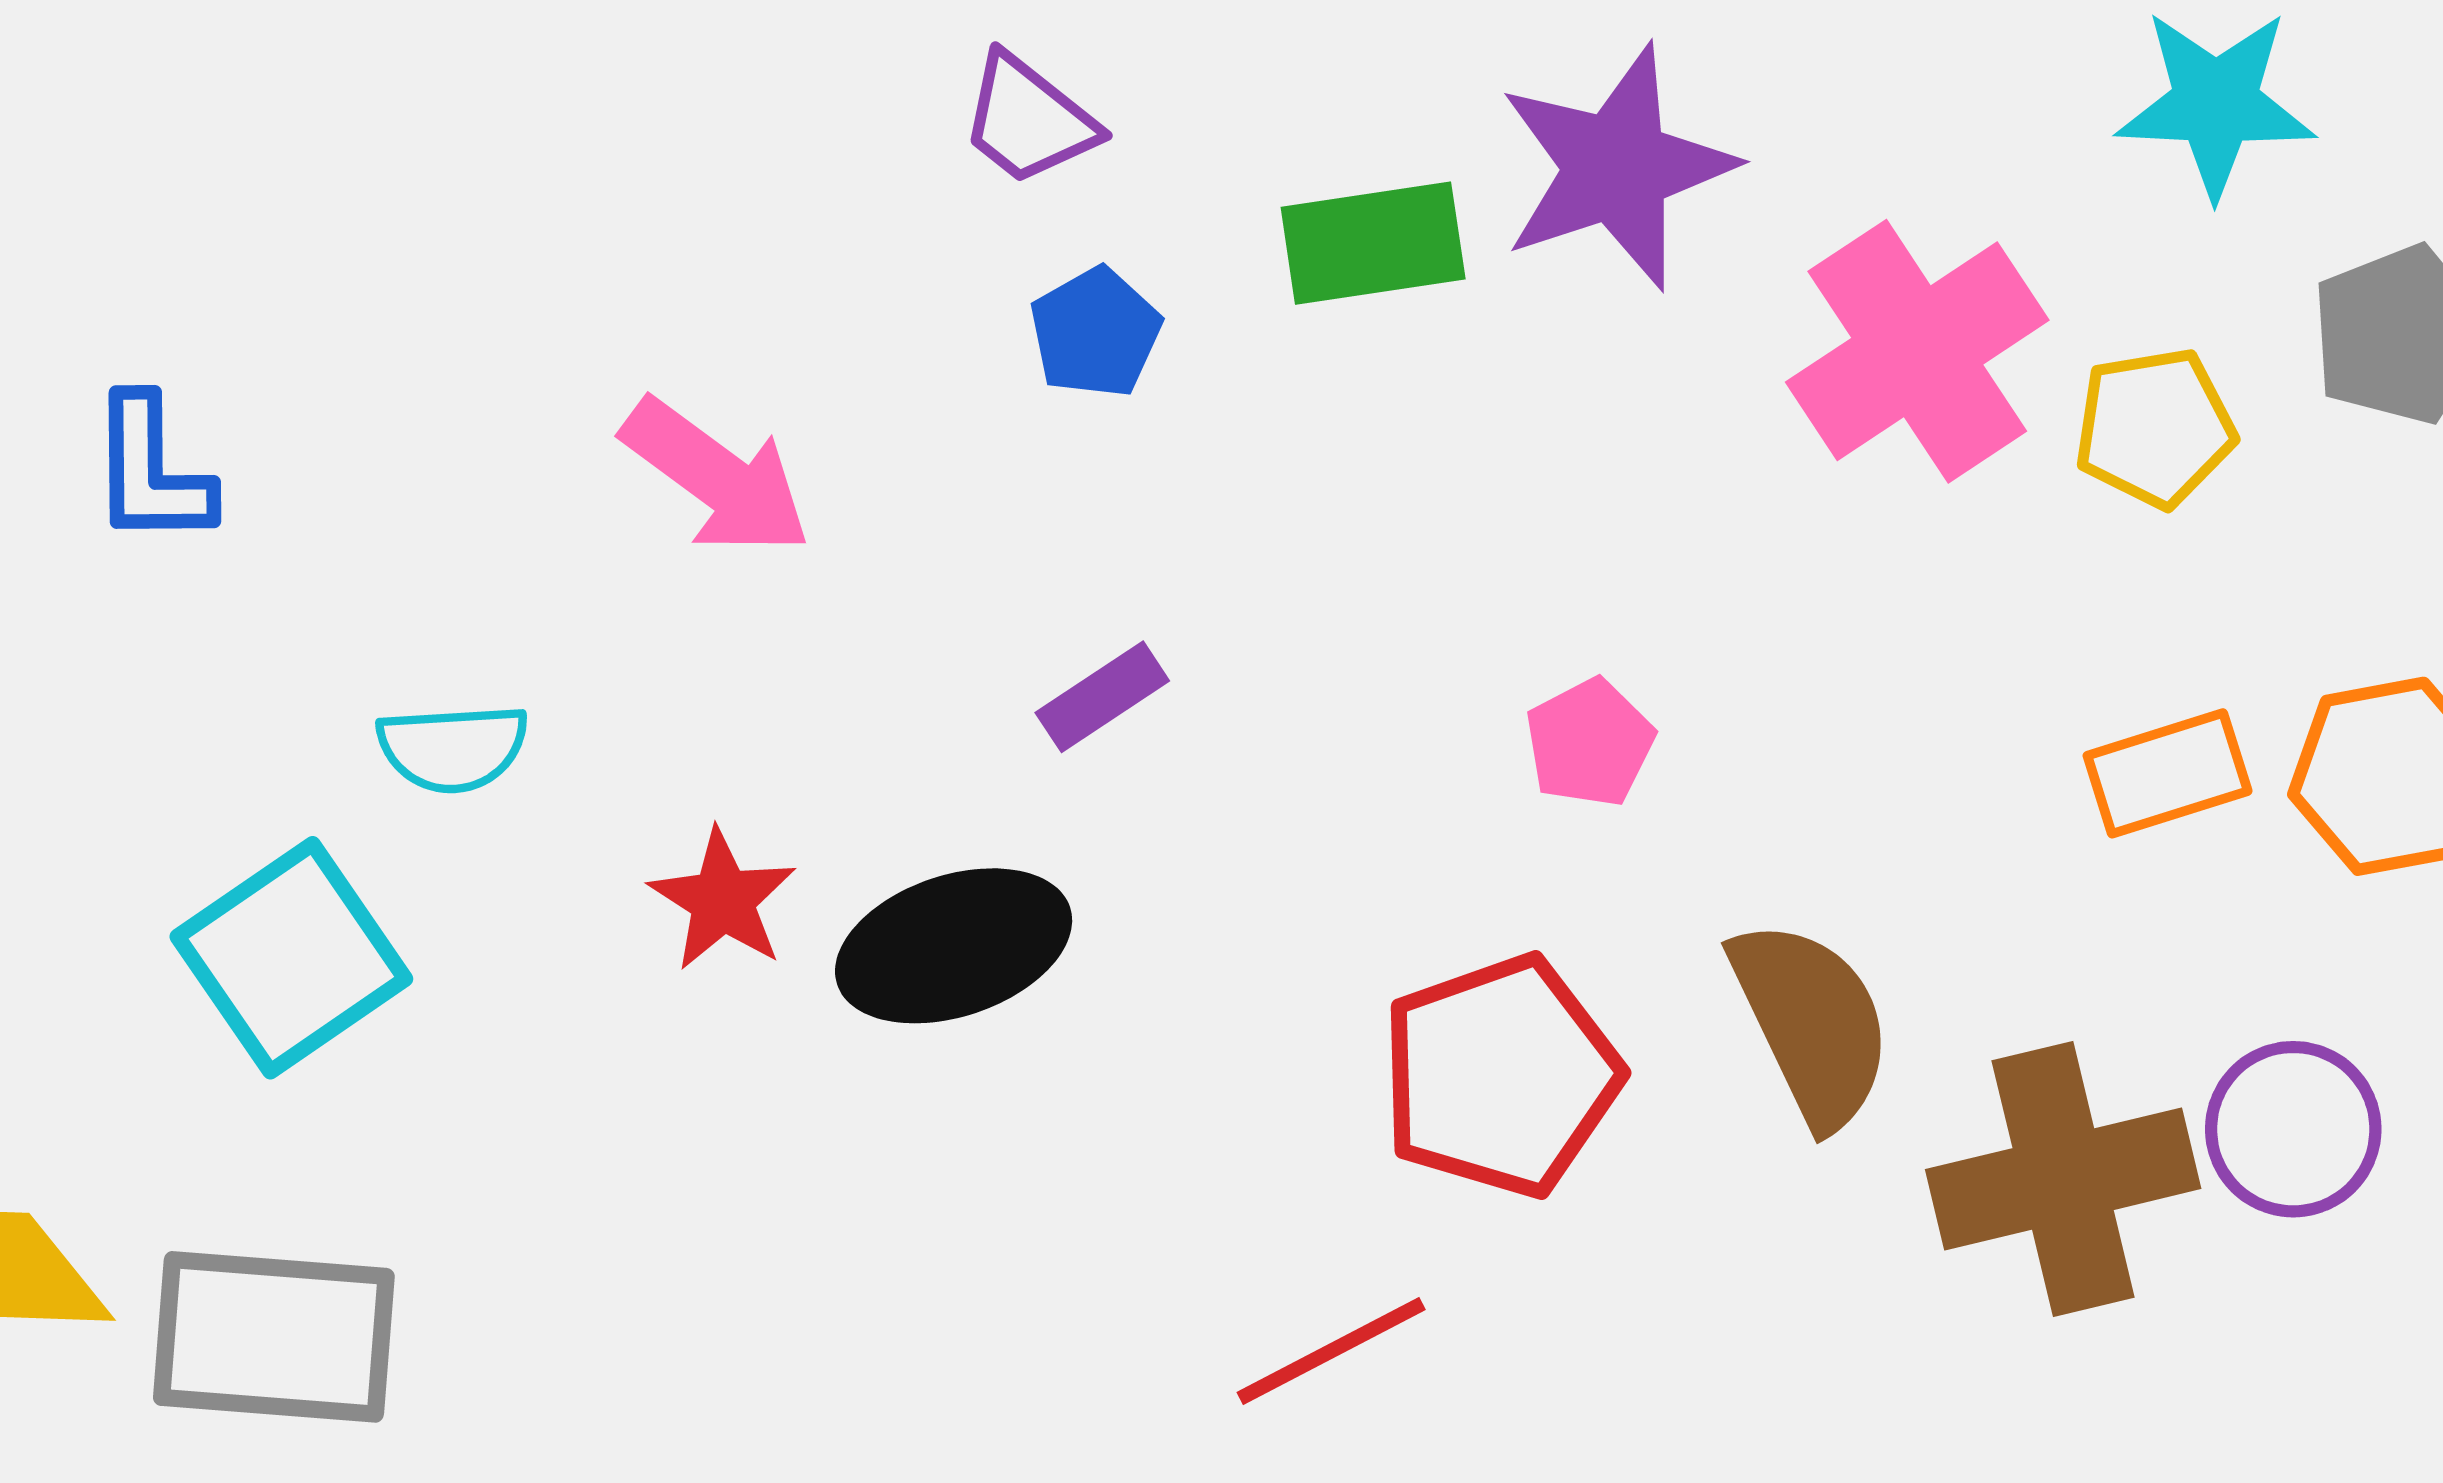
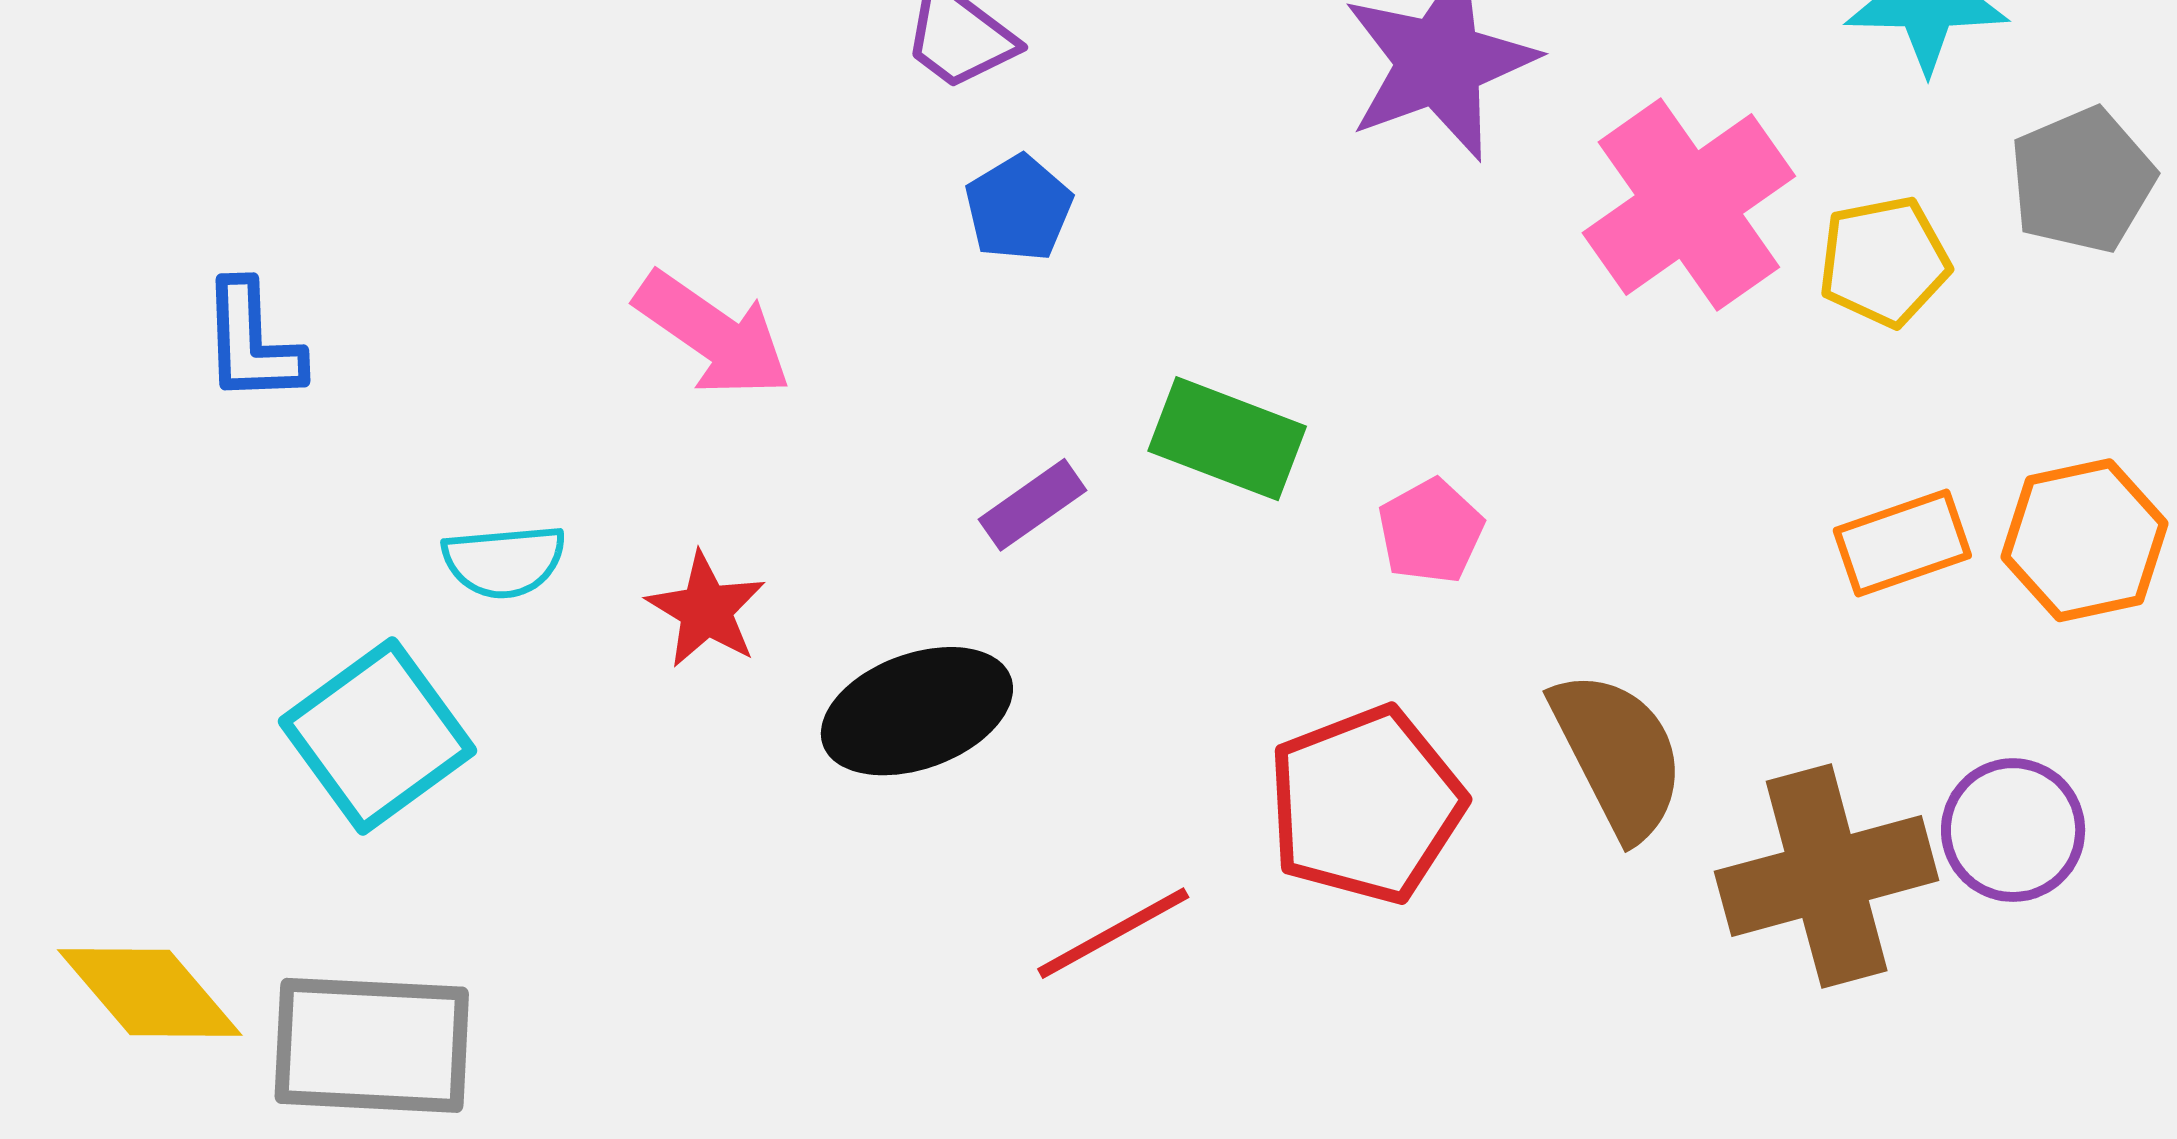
green rectangle: (1373, 243) -> (1227, 439), moved, turned 31
red star: (723, 900) -> (706, 610), moved
red line: (1331, 1351) -> (1113, 933), moved

